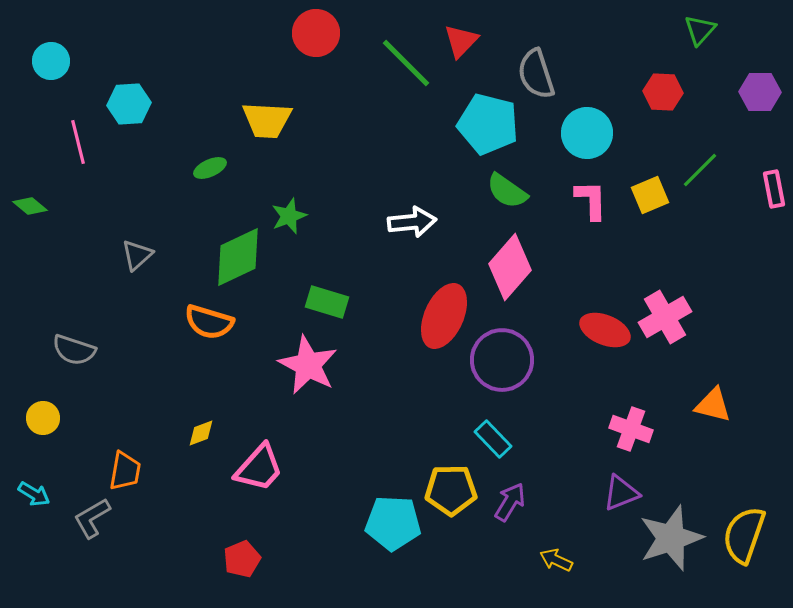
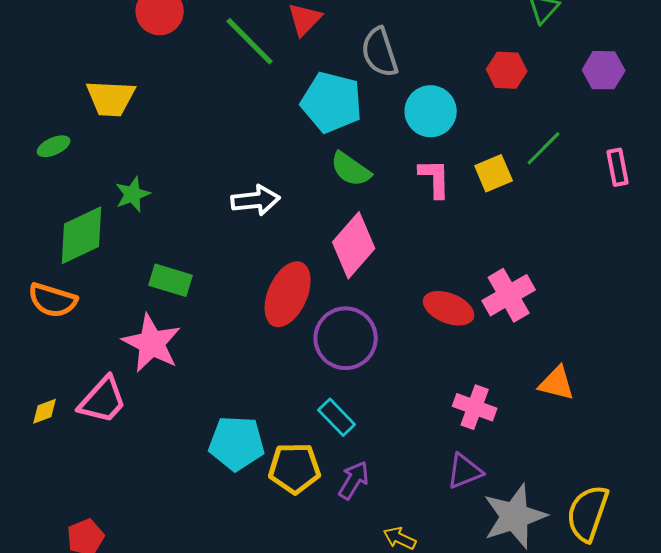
pink trapezoid: (259, 468) -> (103, 400), moved
cyan pentagon: (393, 523) -> (237, 443), moved

